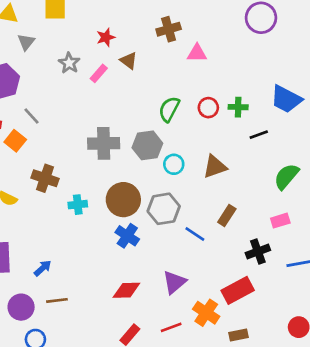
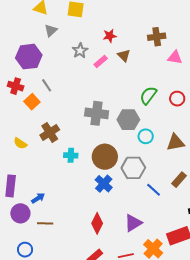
brown cross: (45, 178) -> (50, 132), turned 30
red diamond: (126, 290) -> (97, 223), turned -70
purple circle: (21, 307) -> (20, 213), moved

